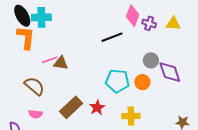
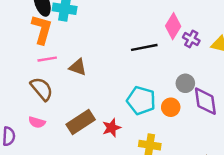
pink line: (50, 60) -> (47, 59), moved

